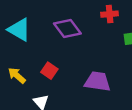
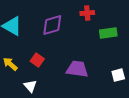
purple diamond: (67, 28) -> (52, 25), turned -70

